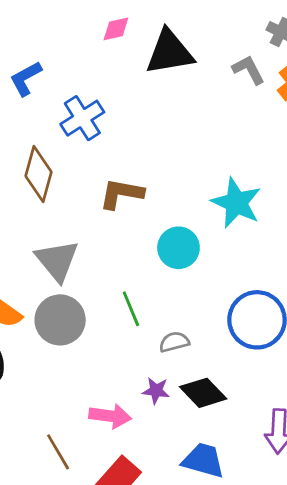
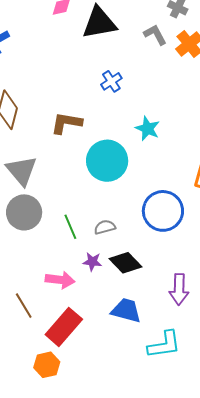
blue cross: (82, 118) -> (111, 81), moved, size x0.7
cyan star: (236, 203) -> (148, 129), size x0.7
cyan circle: (178, 248) -> (107, 161), size x1.4
green line: (131, 309) -> (70, 227), moved

